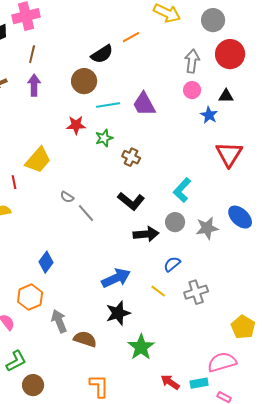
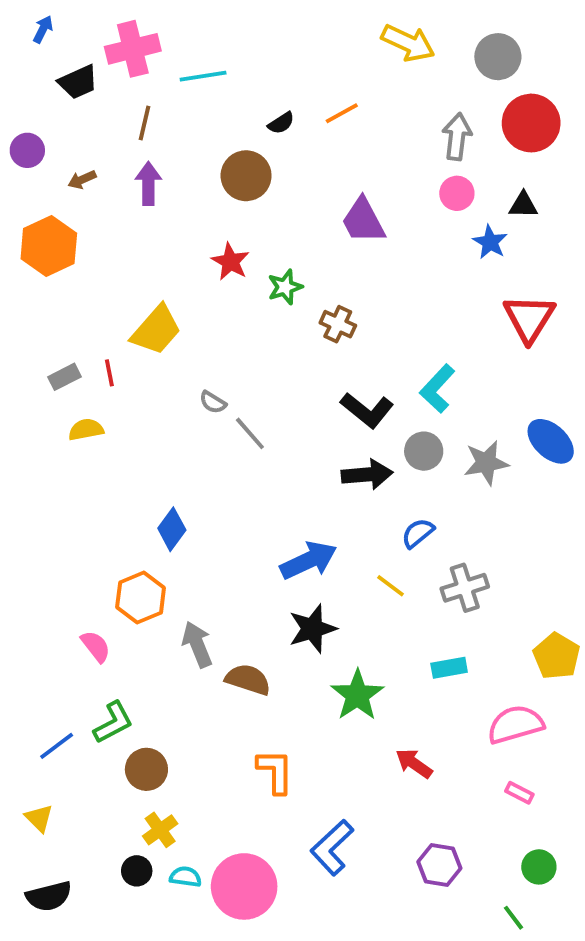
orange line: (131, 37) -> (342, 113), moved
black semicircle: (102, 54) -> (281, 123), size x0.6
cyan line: (108, 105) -> (203, 76), moved
red star: (76, 125) -> (230, 262), turned 30
black L-shape: (131, 201) -> (367, 410), moved
cyan rectangle: (199, 383) -> (449, 668), moved

